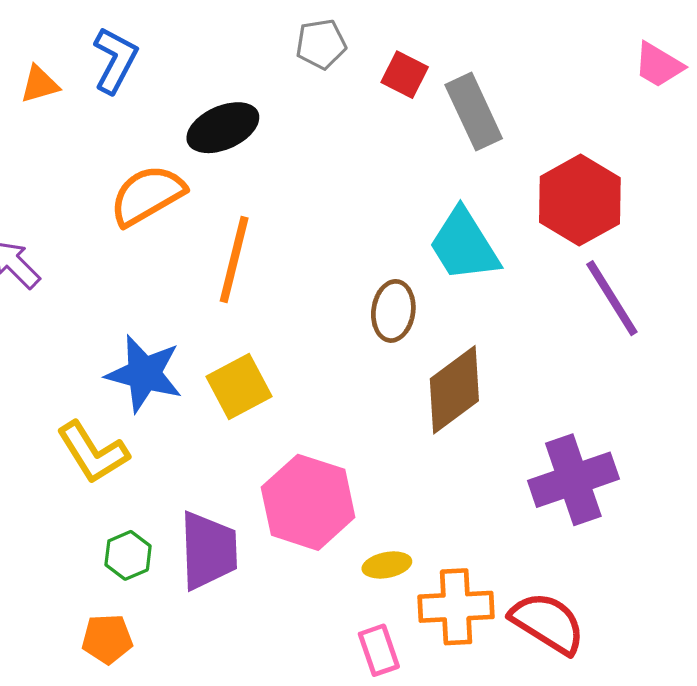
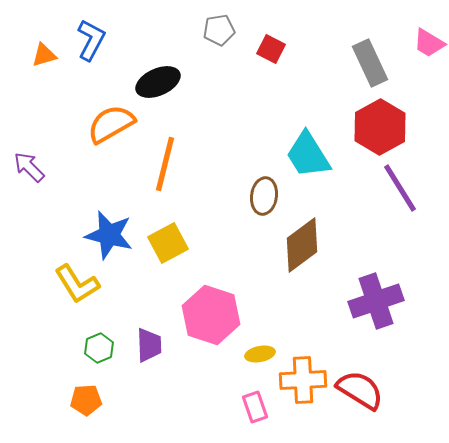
gray rectangle: (474, 112) -> (370, 63), moved
purple trapezoid: (208, 551) -> (149, 345), size x0.7

